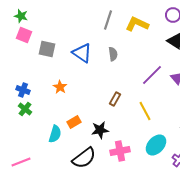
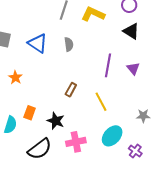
purple line: (152, 75) -> (108, 65), turned -35
orange rectangle: (74, 122) -> (30, 113), turned -40
black star: (100, 130) -> (56, 121), turned 30

